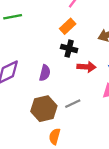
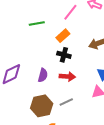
green line: (13, 17) -> (37, 24), moved
red arrow: (86, 67) -> (67, 77), moved

